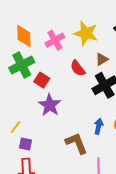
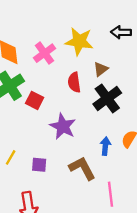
red semicircle: (78, 68) -> (74, 82), turned 36
purple star: (50, 105) -> (63, 126), moved
purple square: (26, 144) -> (39, 165), moved

